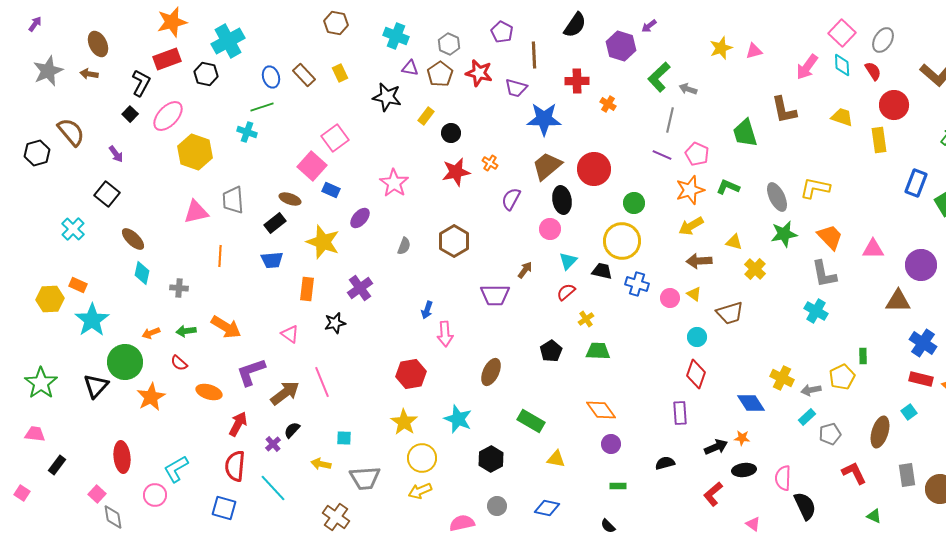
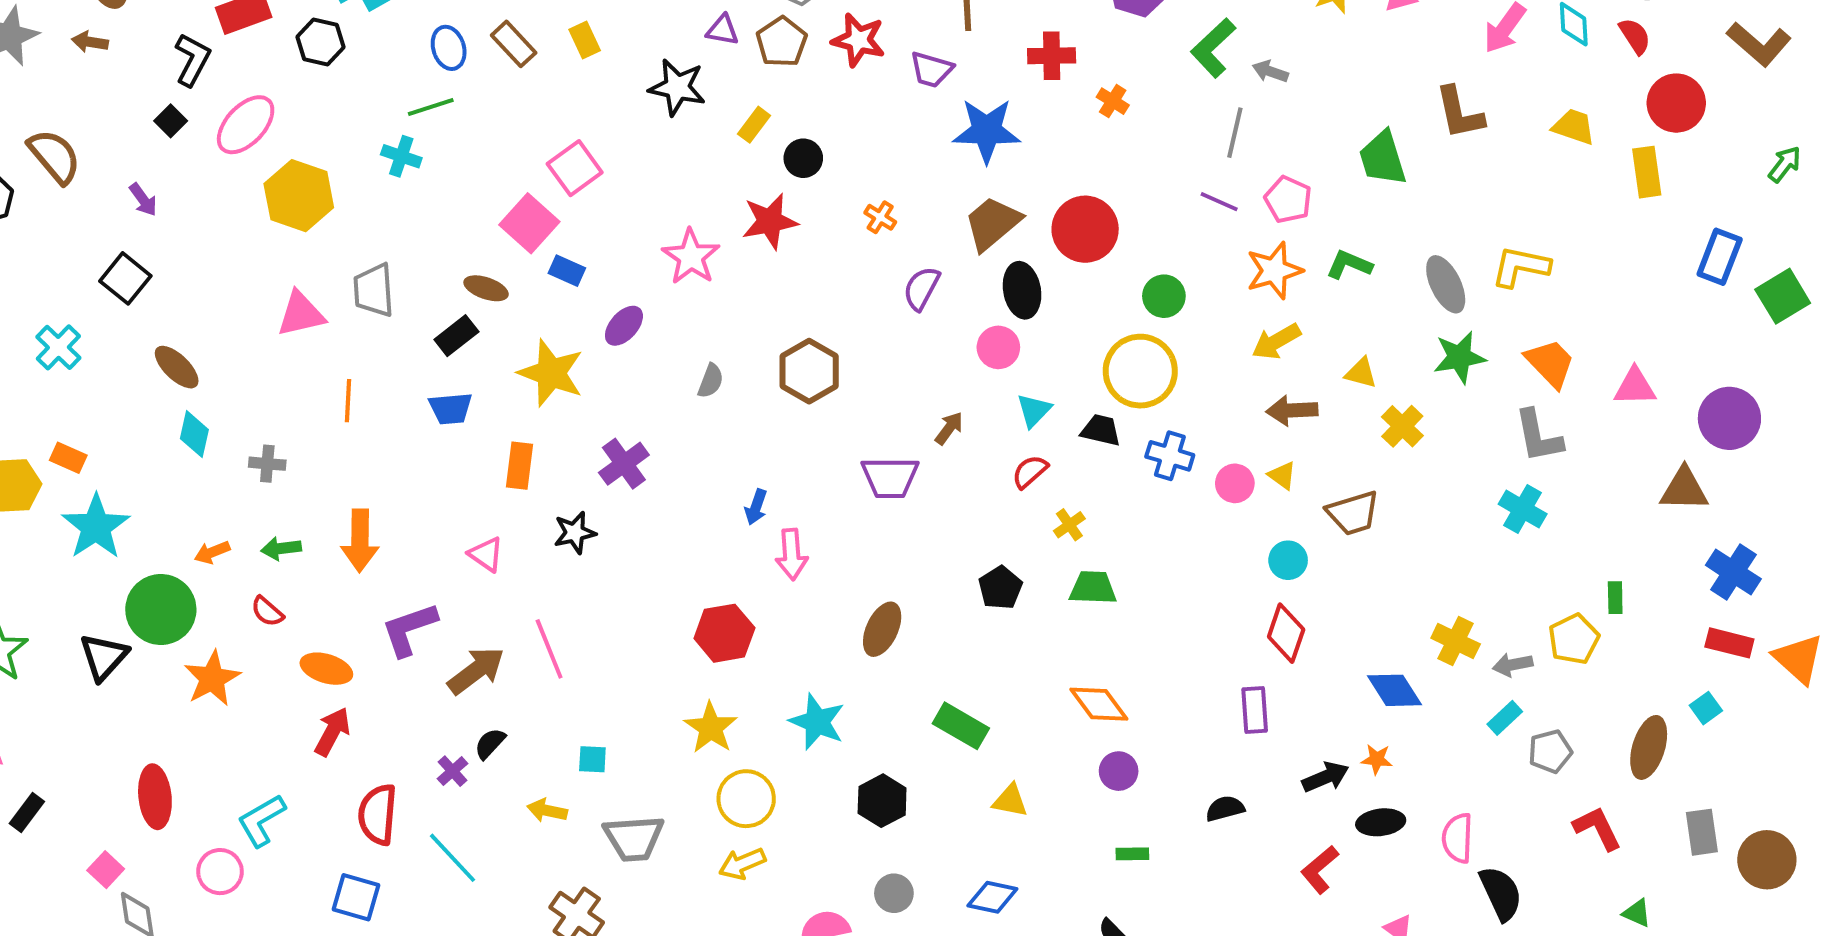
red star: (456, 172) -> (770, 221), moved
orange arrow: (226, 327) -> (360, 541), turned 60
red arrow: (238, 424) -> (332, 732), moved

